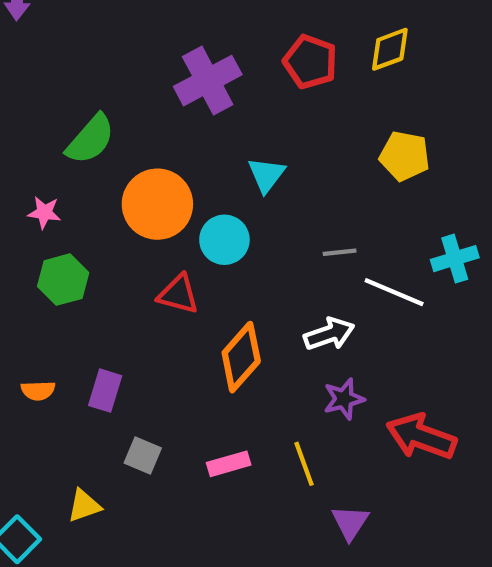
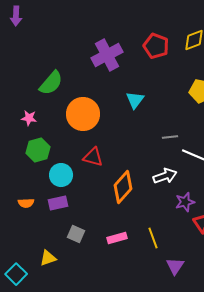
cyan circle: (224, 240) -> (61, 175), moved
purple rectangle: (105, 391) -> (58, 203), turned 60
purple star: (344, 399) -> (185, 202), moved

